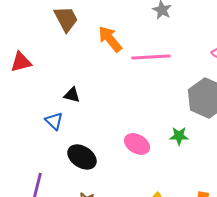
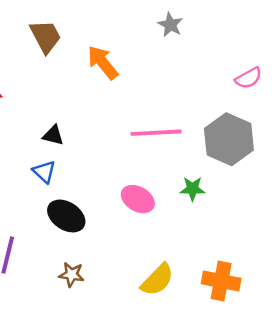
pink line: (151, 57) -> (156, 133), moved
blue triangle: (54, 121) -> (44, 172), moved

